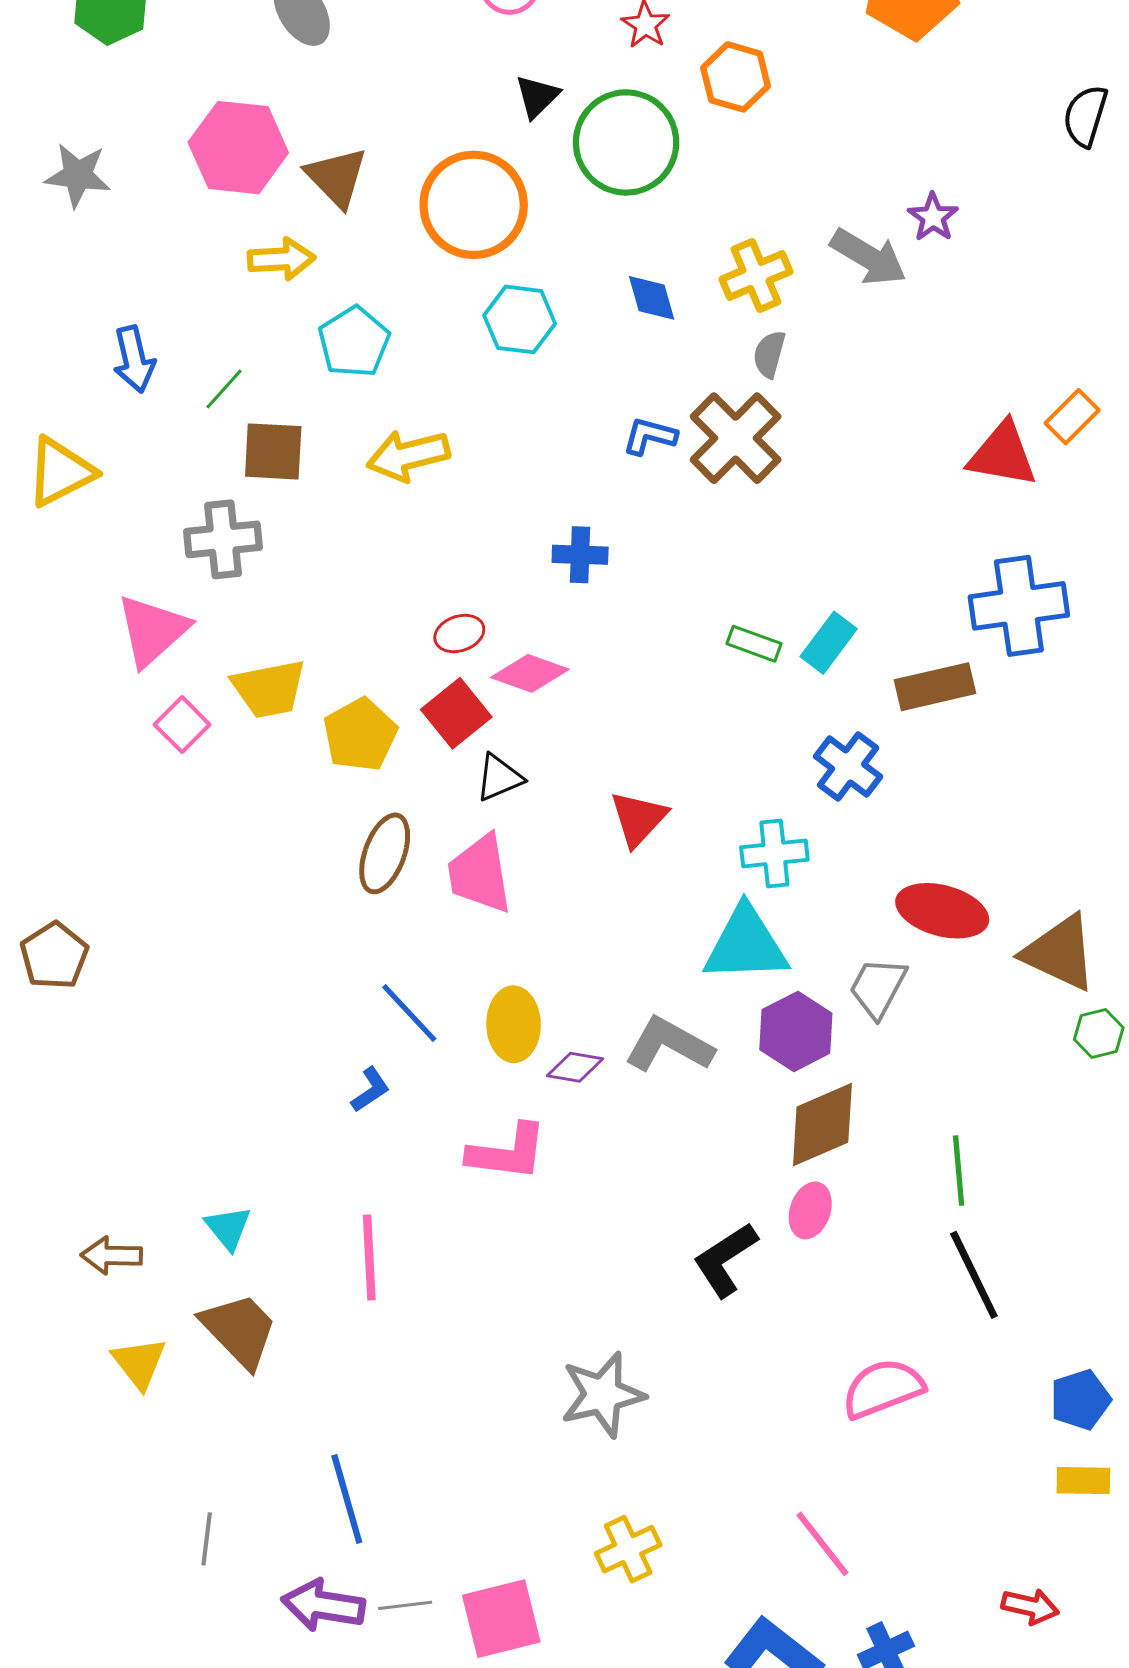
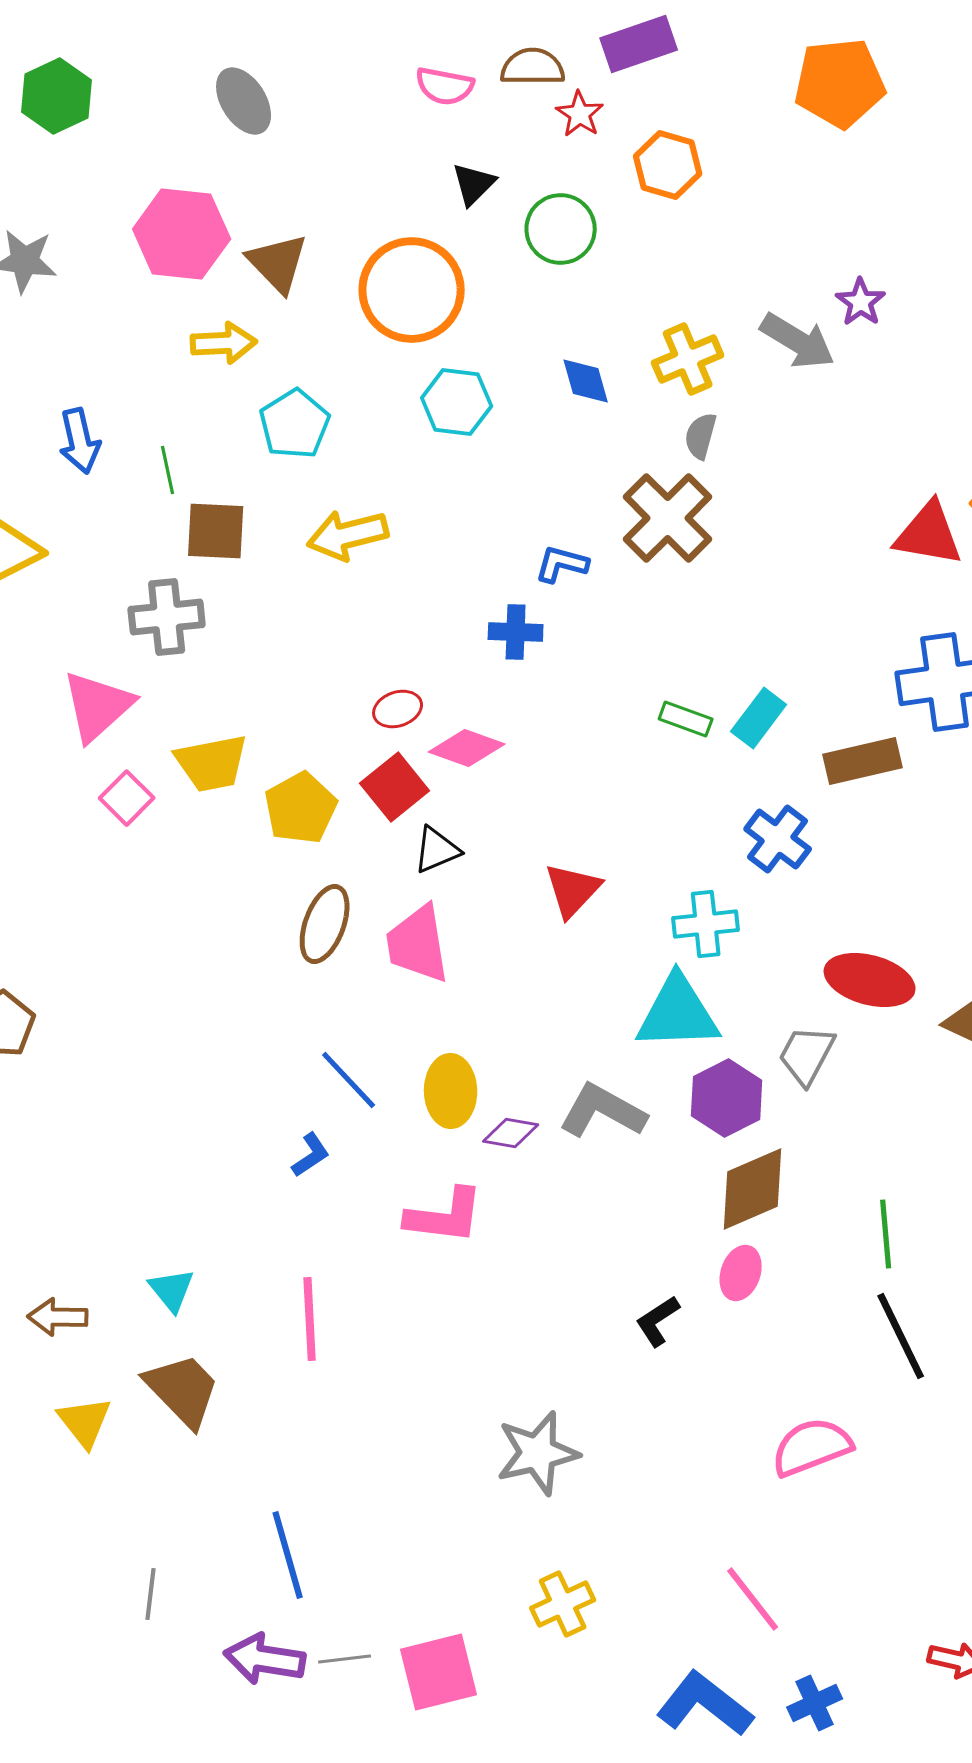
green circle: (626, 142) -> (561, 229), size x0.7
green line: (224, 389) -> (168, 470), turned -54
blue L-shape: (650, 436) -> (562, 564), moved
black L-shape: (725, 1260) -> (658, 1321), size x0.7

